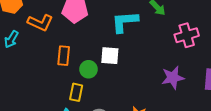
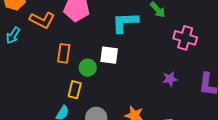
pink cross: (187, 35) -> (185, 38), turned 30
purple star: (173, 78) -> (170, 79), size x0.7

